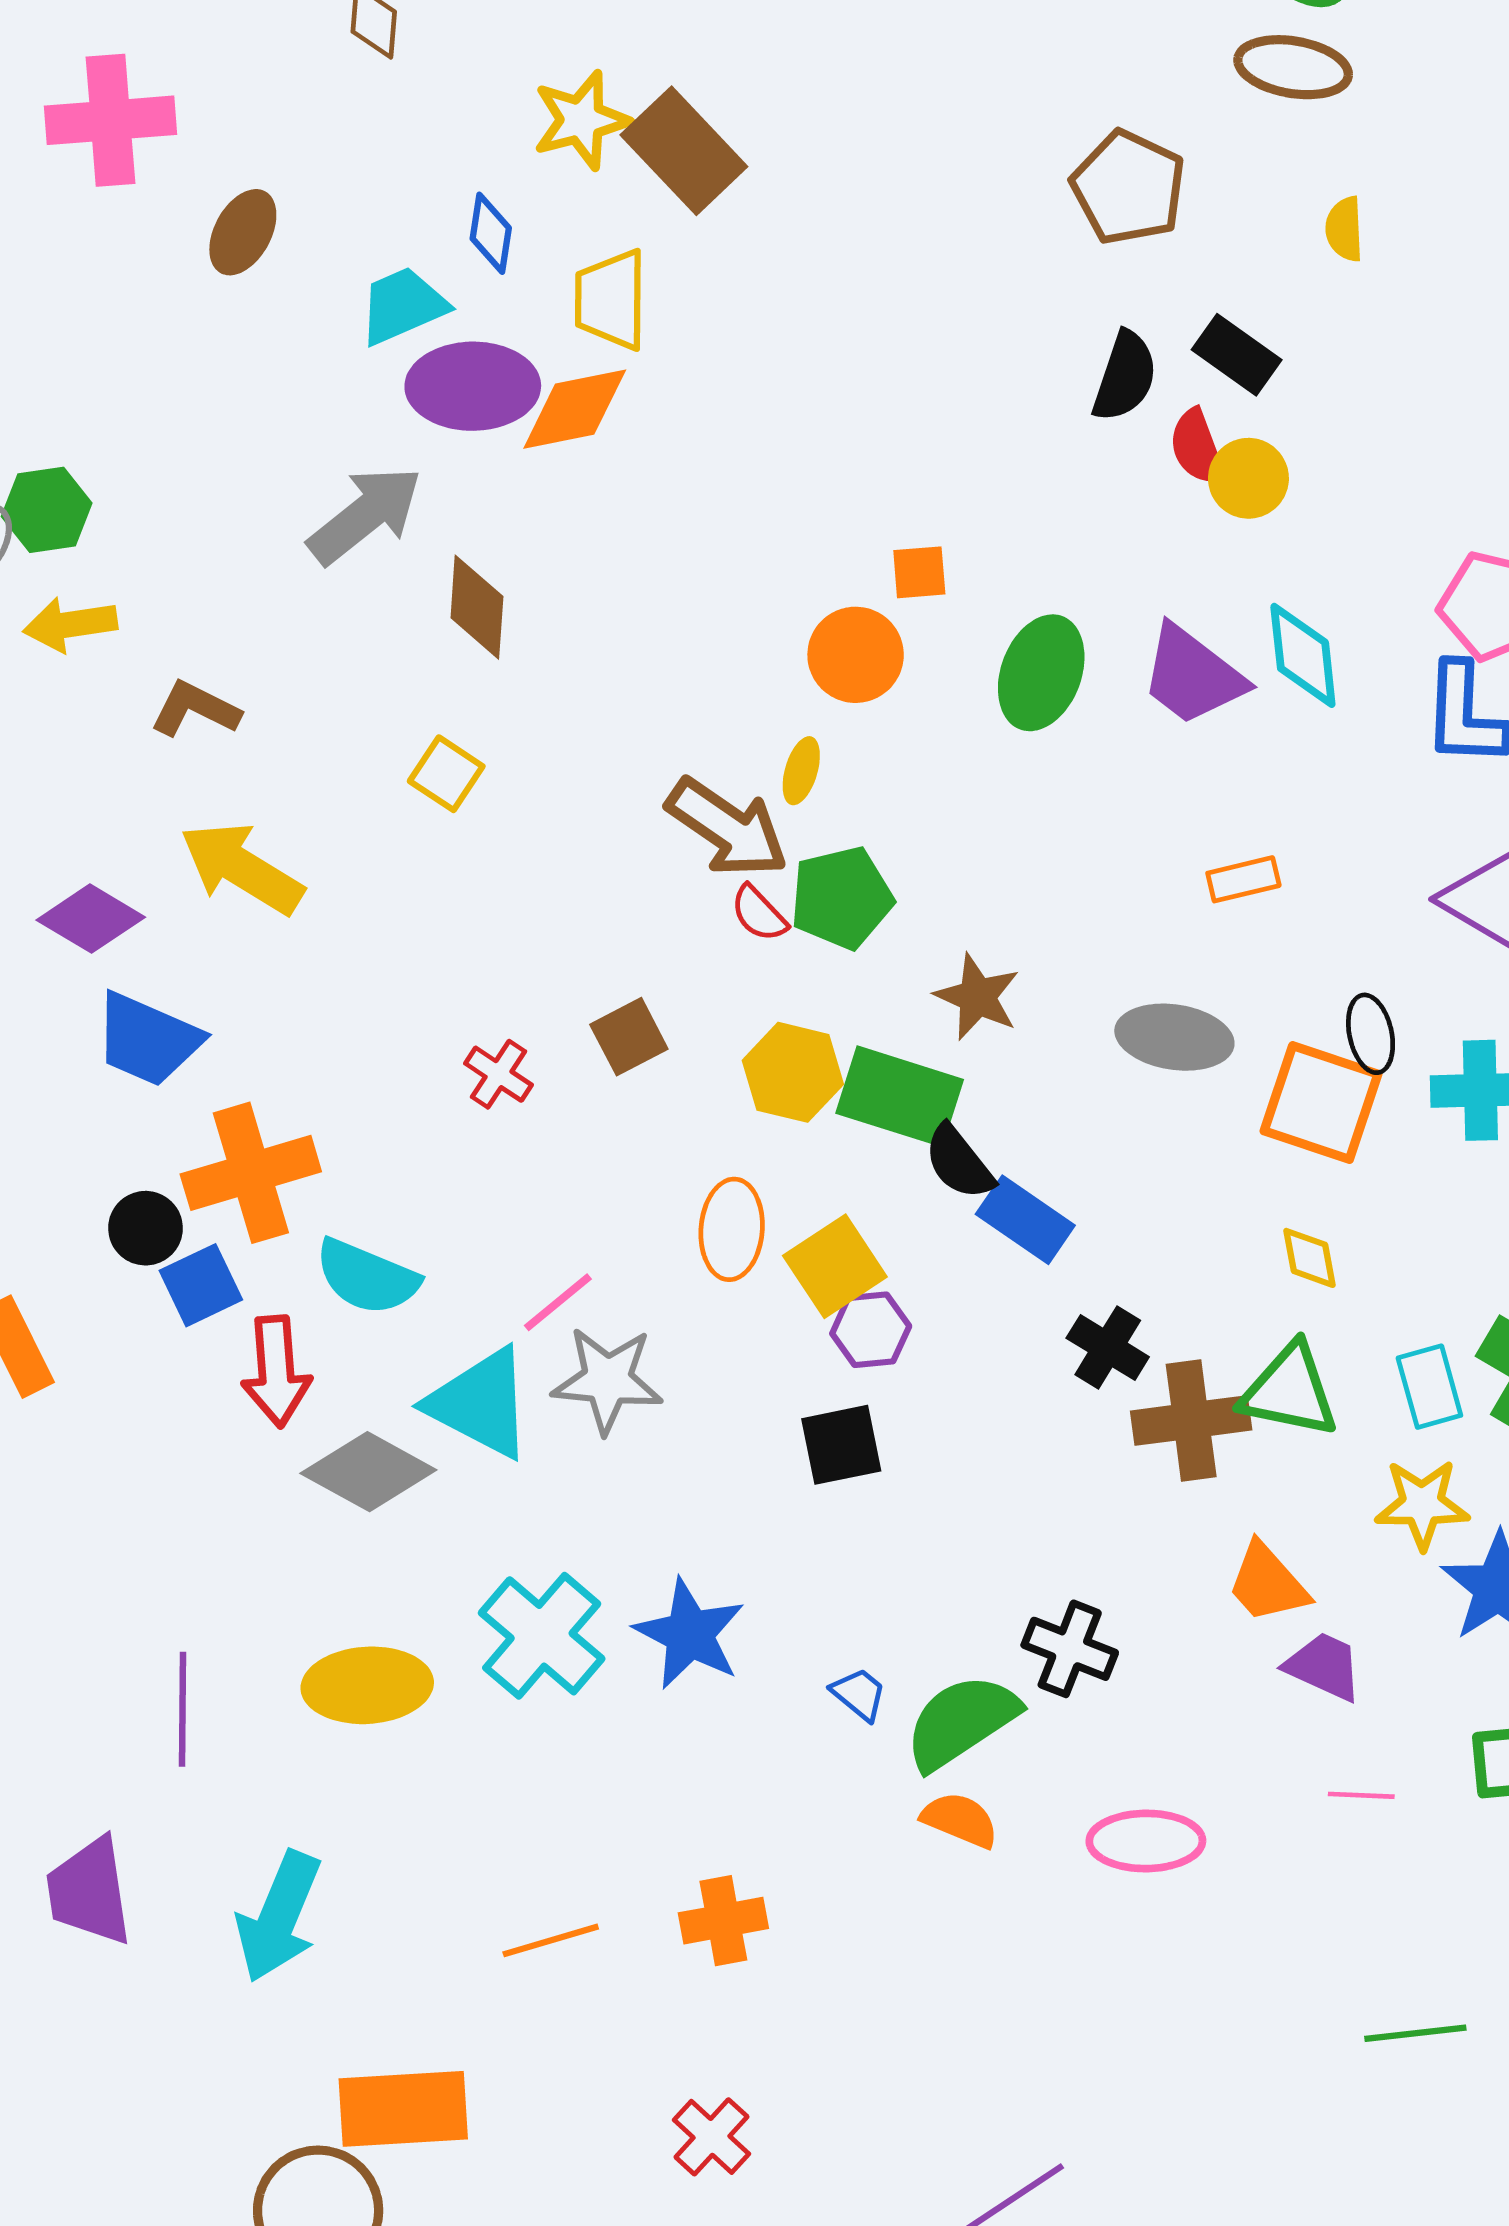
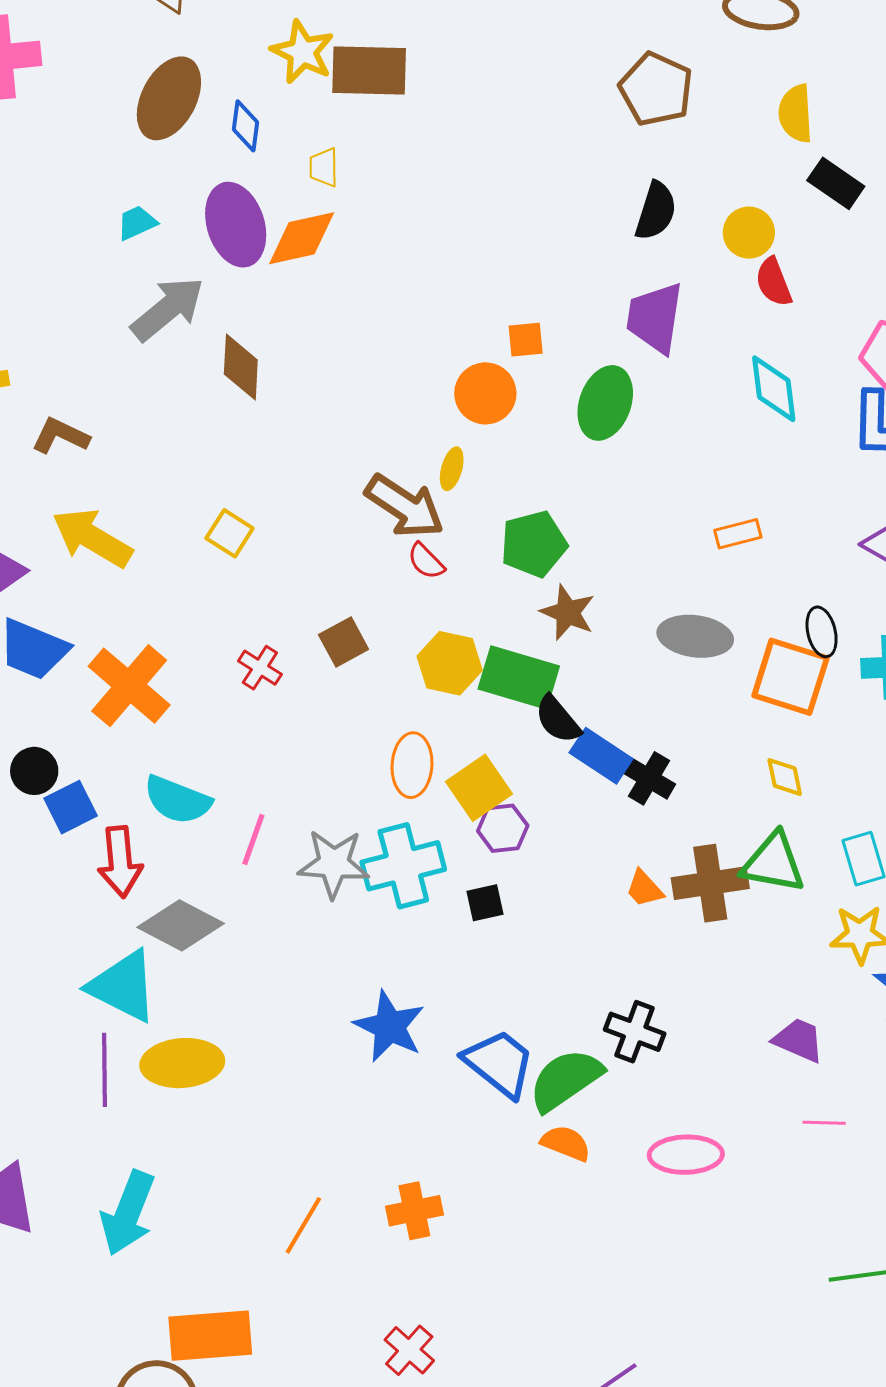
yellow star: (581, 120) -> (303, 52), turned -30
brown rectangle: (684, 151) -> (369, 71), turned -44
yellow semicircle: (1344, 229) -> (796, 113), size x1.4
brown ellipse: (243, 232) -> (169, 98), moved, size x1.5
yellow trapezoid: (611, 300) -> (324, 167), size x0.6
cyan trapezoid: (403, 306) -> (137, 223), moved, size x0.7
black rectangle: (1237, 355) -> (836, 183), moved
purple ellipse: (473, 386) -> (236, 225), turned 74
red semicircle: (1197, 447) -> (774, 282), moved
yellow circle: (1248, 478) -> (749, 233), moved
purple trapezoid: (1193, 675) -> (655, 318), moved, turned 62
yellow square: (446, 774) -> (230, 533), moved
green pentagon: (842, 898) -> (534, 544), moved
orange cross: (251, 1173) -> (129, 686), moved, turned -32
pink line: (558, 1302) -> (253, 840), moved, turned -30
black cross: (1108, 1347) -> (649, 778), moved
cyan triangle: (480, 1403) -> (123, 986), moved
black square: (841, 1445) -> (485, 903), size x0.7
orange trapezoid: (1268, 1583) -> (644, 889), moved, size x0.7
cyan cross: (542, 1636) -> (403, 866), moved, turned 36
blue trapezoid: (859, 1694) -> (499, 1063), size x2.0
purple line: (182, 1709) -> (105, 1070), moved
orange line: (551, 1940) -> (303, 1225), turned -42

